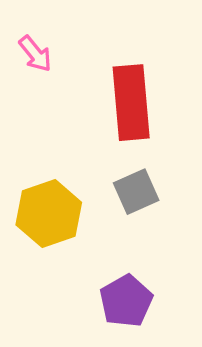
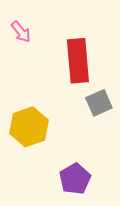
gray square: (136, 192) -> (99, 103), moved

